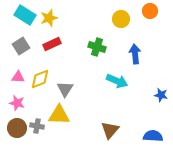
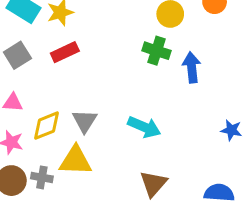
green cross: (97, 47) -> (156, 51), moved
yellow diamond: (40, 79) -> (46, 126), moved
cyan arrow: (117, 81) -> (144, 127), moved

